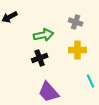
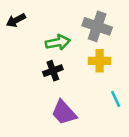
gray cross: (76, 22) -> (97, 26), size x1.6

